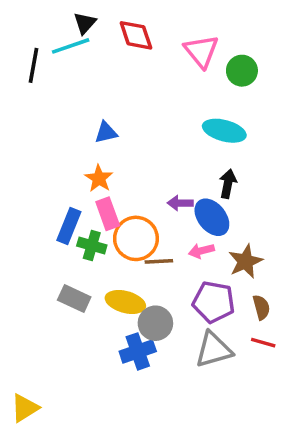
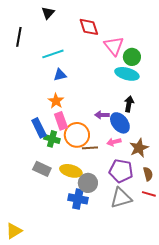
red diamond: (136, 35) -> (89, 27), moved
cyan line: (71, 46) -> (53, 54), moved
pink triangle: (201, 51) -> (114, 46), moved
green circle: (242, 71) -> (132, 57), moved
blue rectangle: (69, 226) -> (39, 128), turned -48
blue cross: (138, 351) -> (78, 199), turned 30

